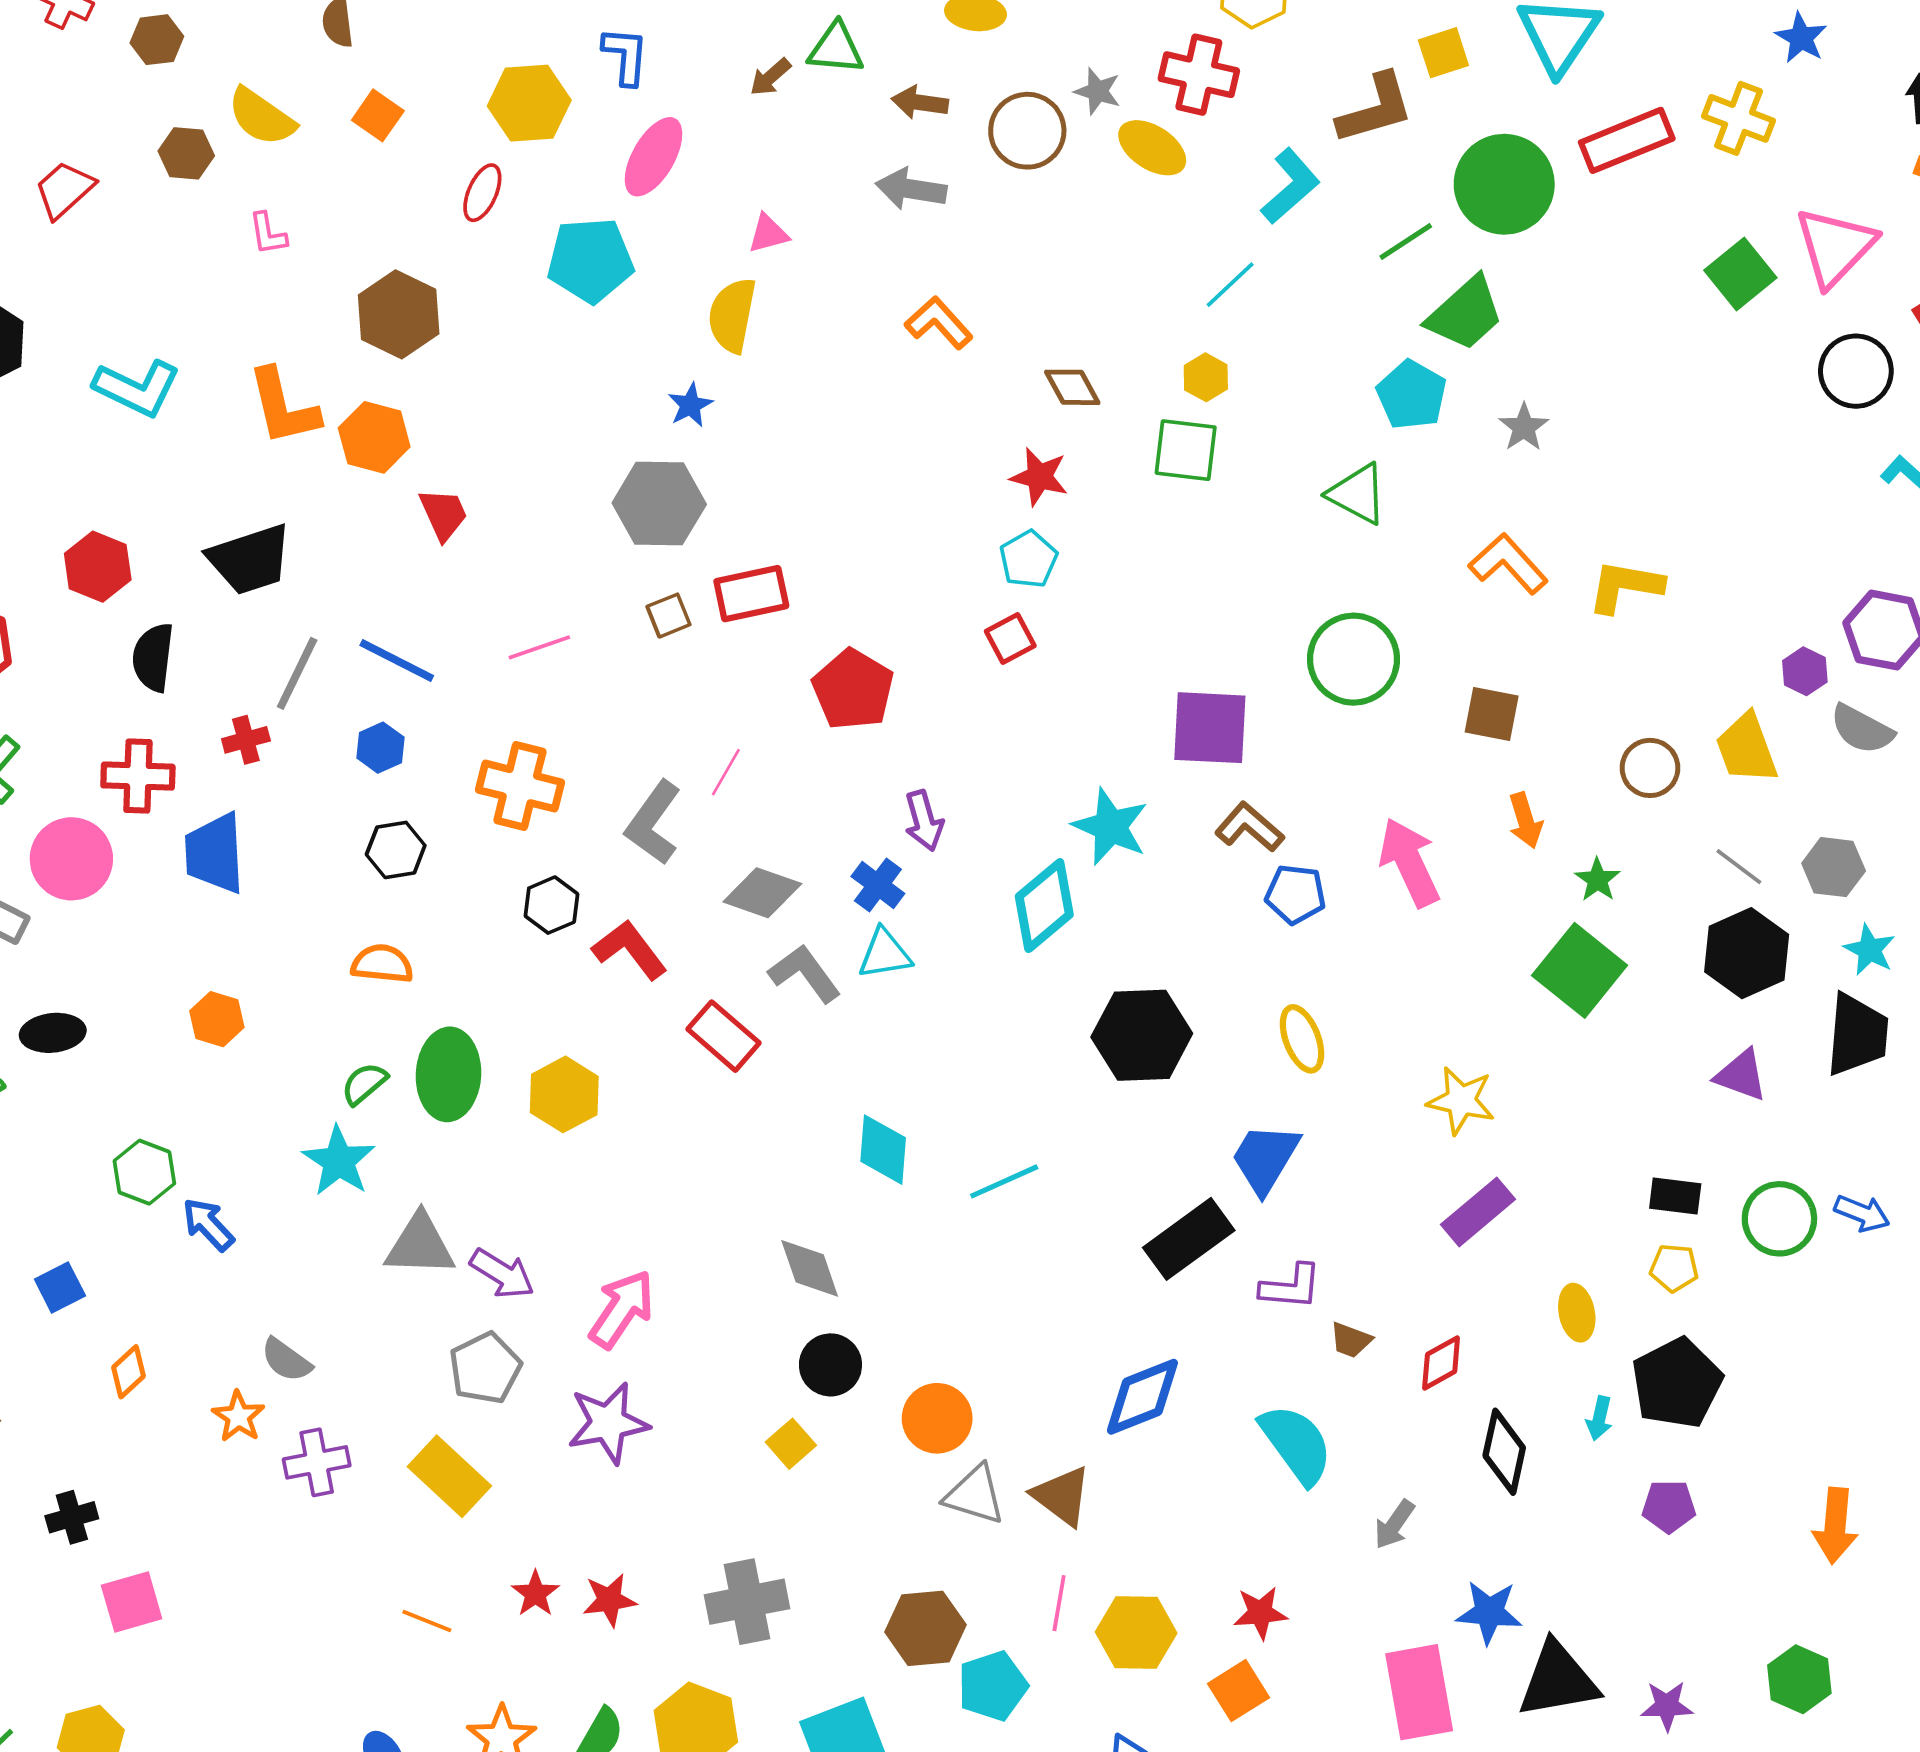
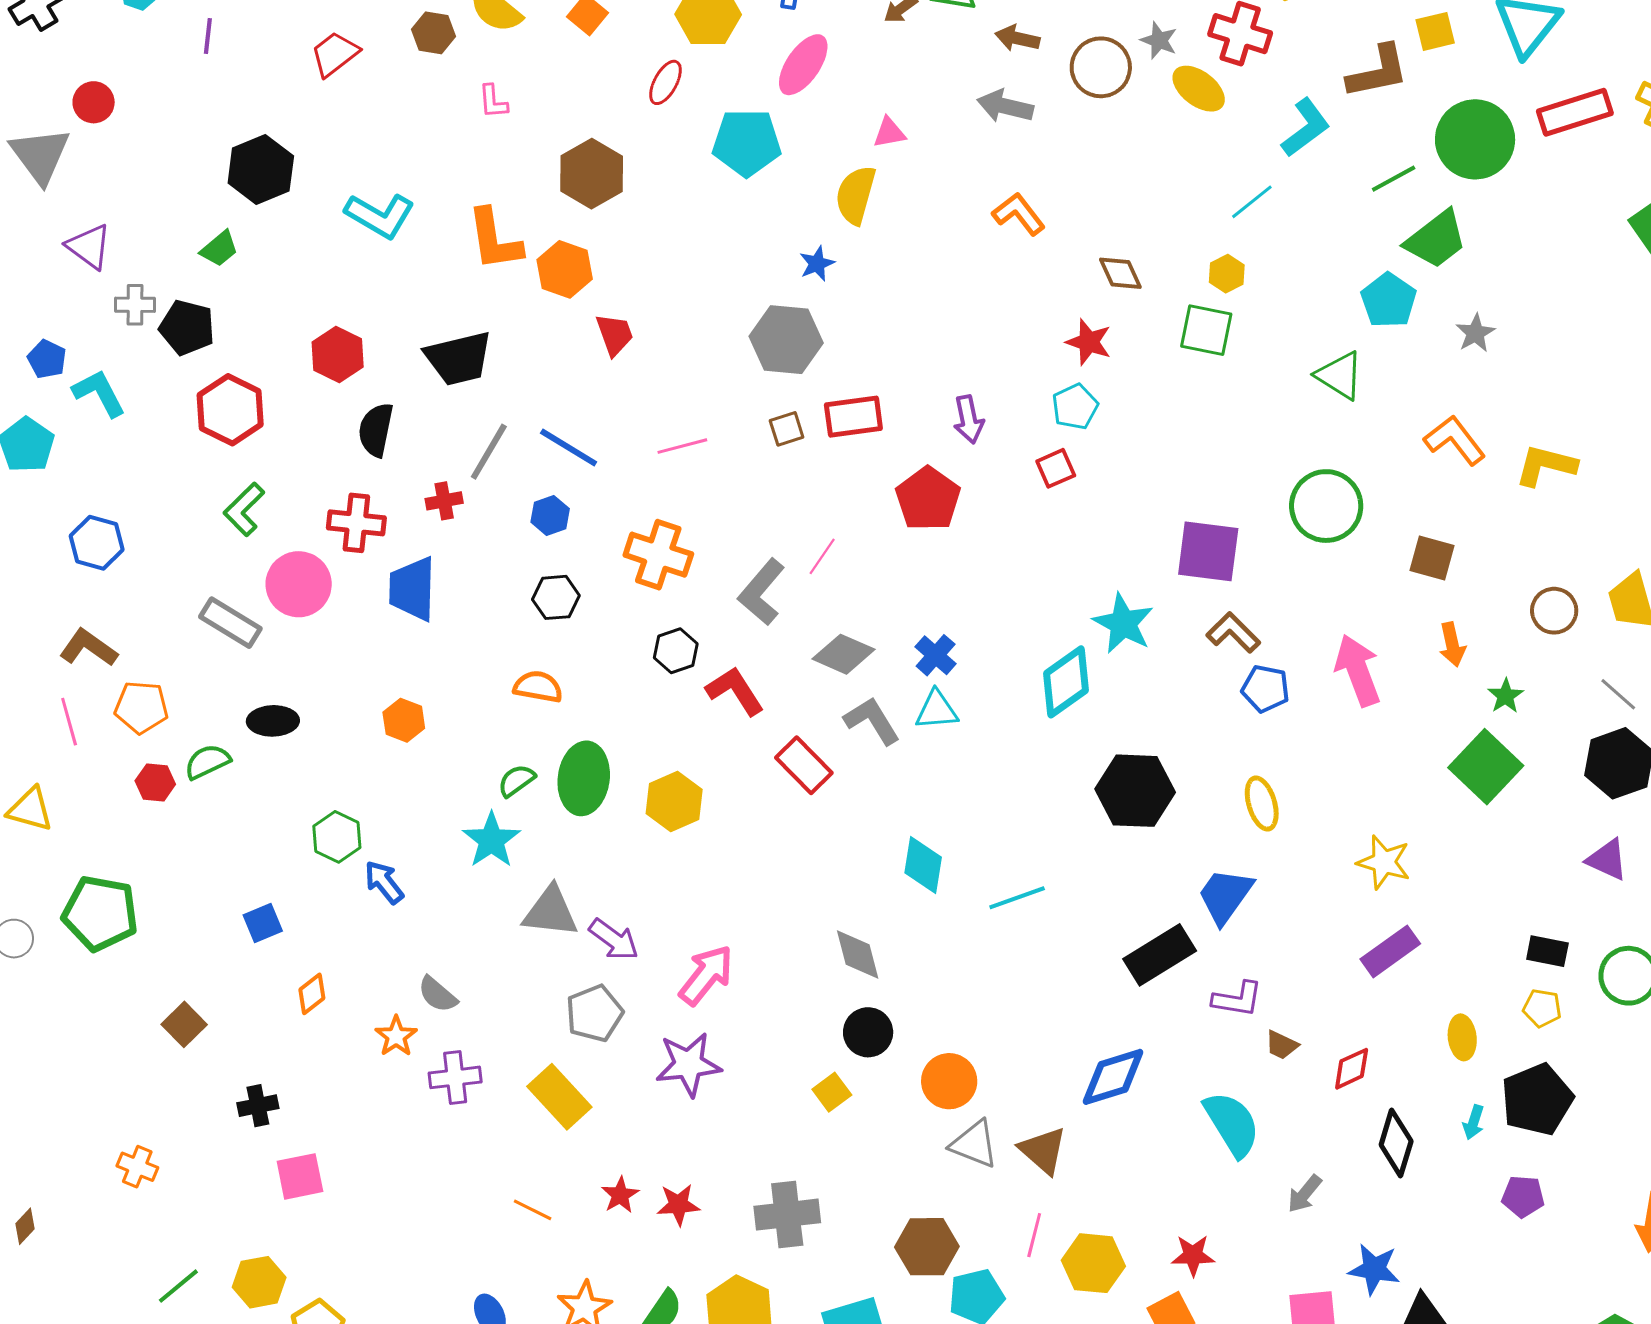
purple arrow: (924, 821) -> (968, 419), moved

